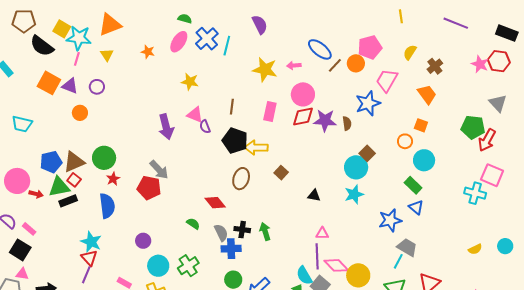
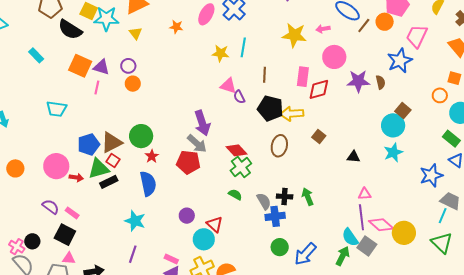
cyan line: (227, 46) -> (243, 47), moved
pink line: (77, 59) -> (97, 88), moved
orange circle: (80, 113) -> (133, 84), moved
red diamond: (303, 116) -> (319, 89), moved
purple arrow: (166, 127) -> (202, 123), moved
red diamond: (215, 203) -> (237, 150), moved
red triangle: (89, 258) -> (215, 224), moved
green cross: (188, 266) -> (241, 167), moved

